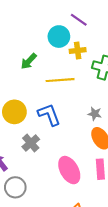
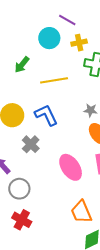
yellow cross: (78, 50) -> (79, 43), moved

